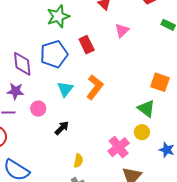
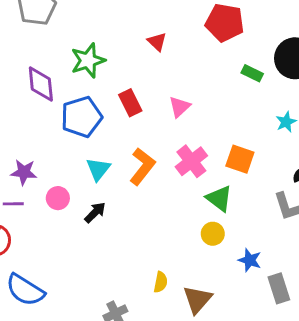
pink triangle: (122, 30) -> (180, 107), moved
purple diamond: (22, 64) -> (41, 84), moved
black arrow: (62, 128) -> (95, 212), moved
pink cross: (119, 147) -> (191, 161), moved
yellow semicircle: (78, 161) -> (161, 282), moved

